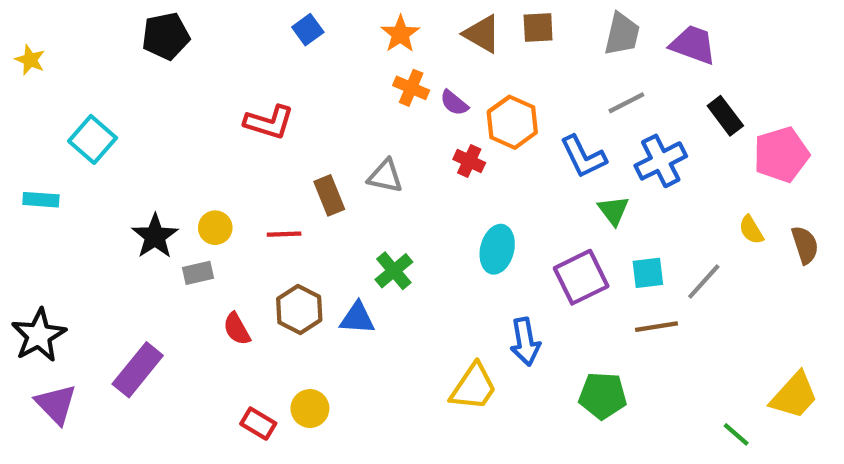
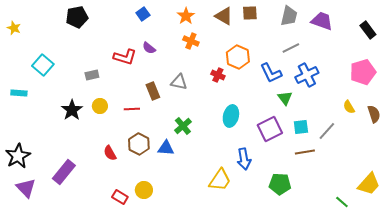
purple semicircle: (454, 103) -> (149, 48), moved
black rectangle: (725, 116) -> (368, 30), moved
gray rectangle: (198, 273) -> (92, 75), moved

